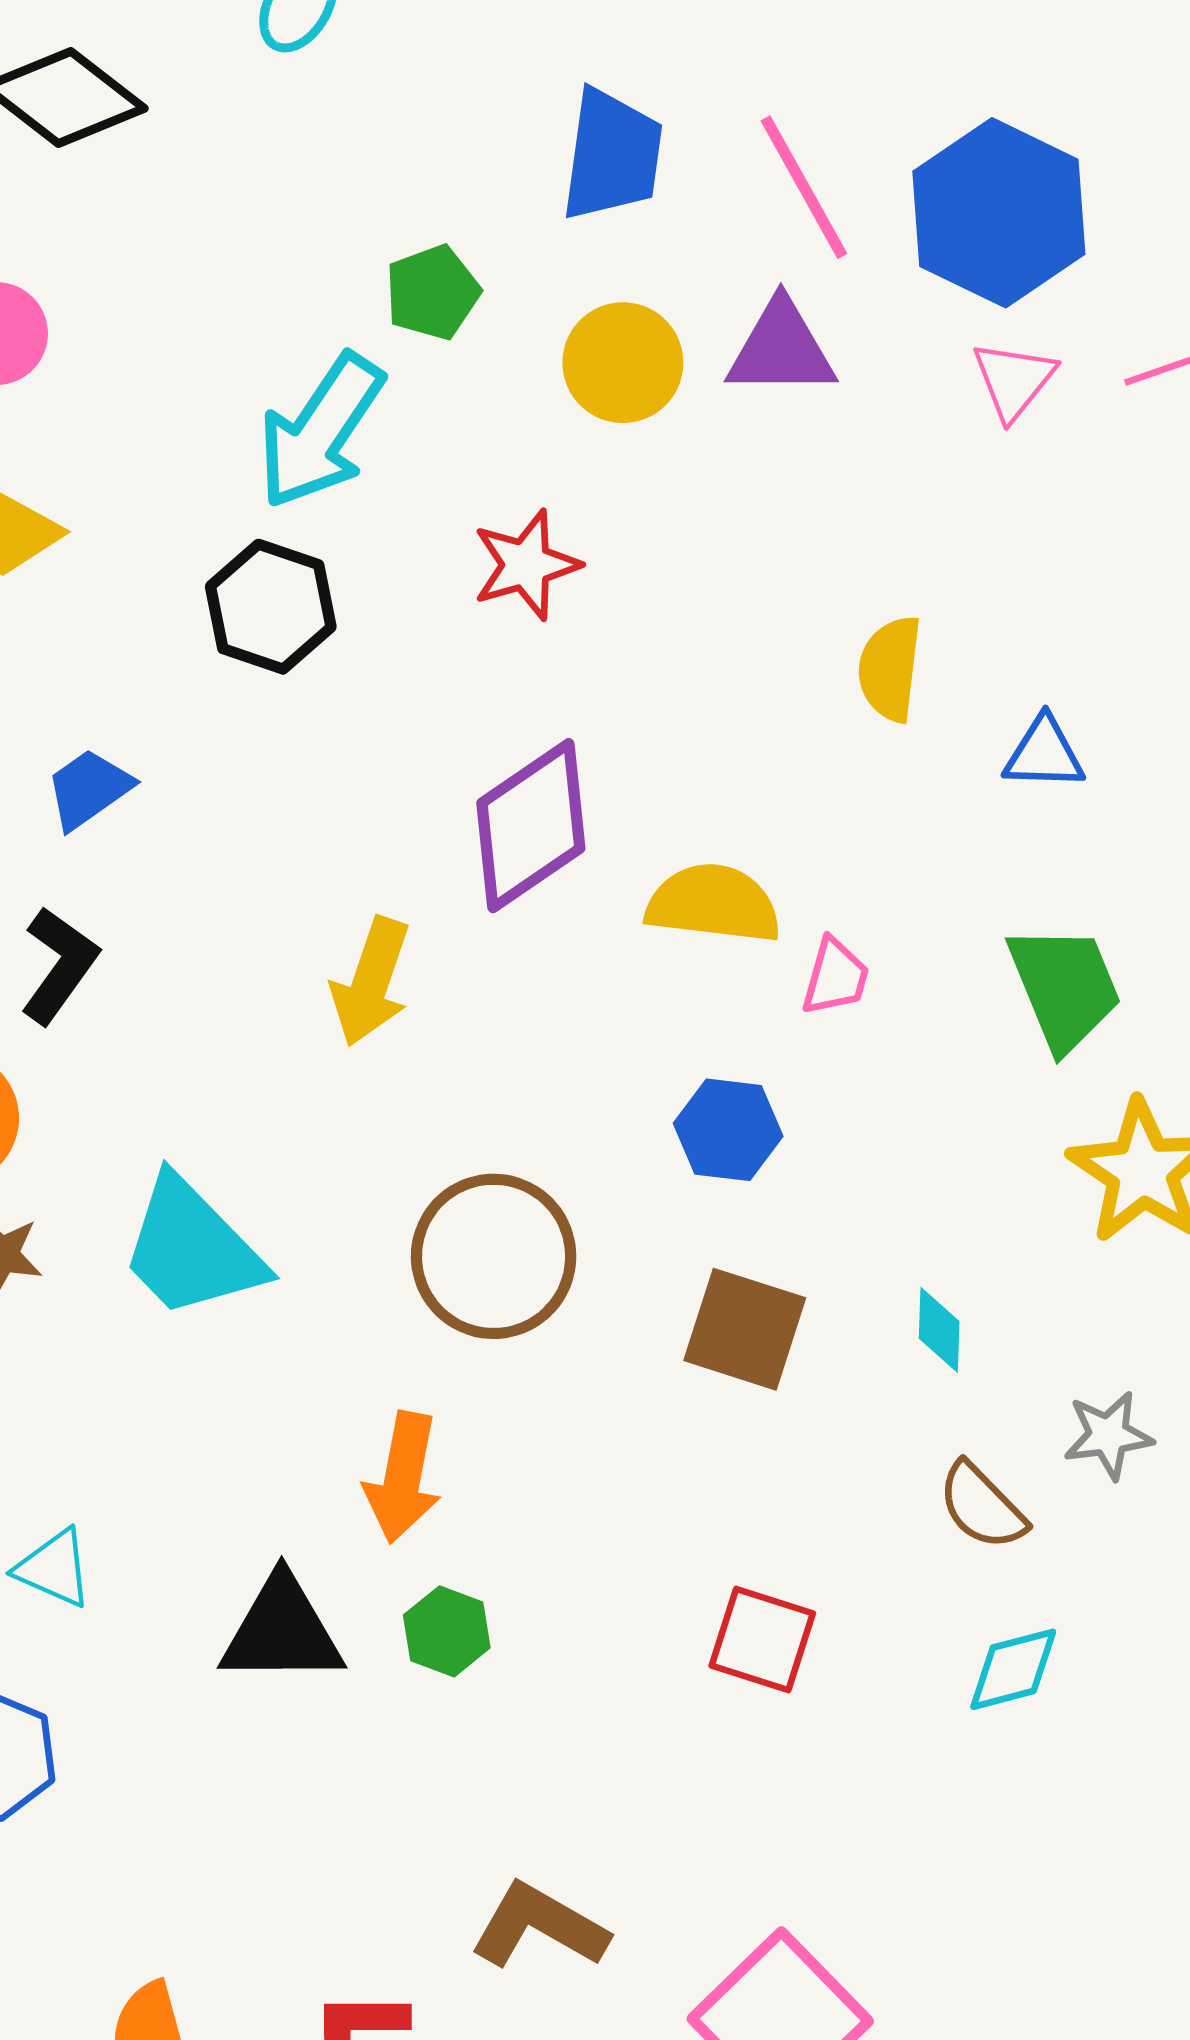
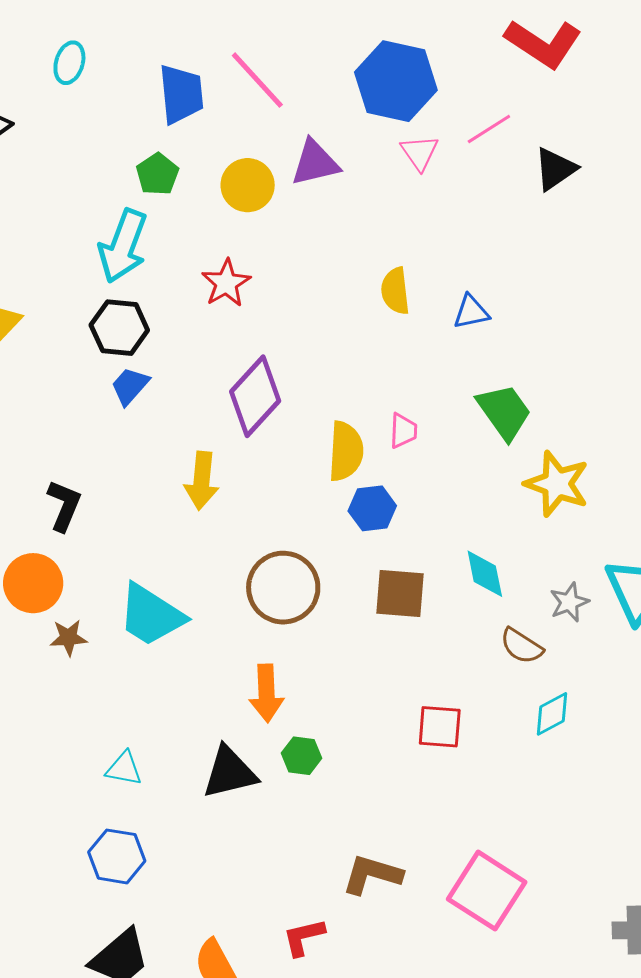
blue trapezoid: (612, 155) -> (181, 94), moved
pink line: (804, 187) -> (257, 80), moved
blue trapezoid: (89, 789) -> (130, 386), moved
yellow semicircle: (713, 904) -> (346, 451), moved, turned 100
cyan diamond: (939, 1330) -> (485, 574), size x1.4

